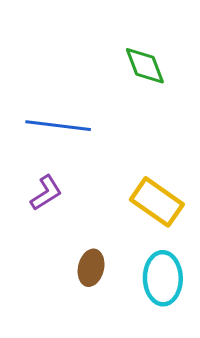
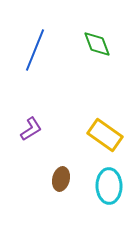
blue line: (58, 126) -> (35, 50), moved, turned -75

